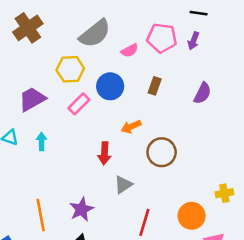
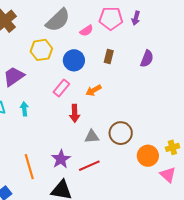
pink rectangle: (79, 104) -> (61, 88), moved
brown circle: (162, 152) -> (121, 133), moved
gray triangle: (123, 185) -> (92, 137), turned 35
yellow cross: (224, 193) -> (172, 147), moved
red line: (144, 222) -> (89, 166), moved, turned 55

